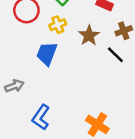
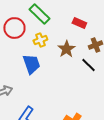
blue trapezoid: (47, 54) -> (31, 64), turned 140

